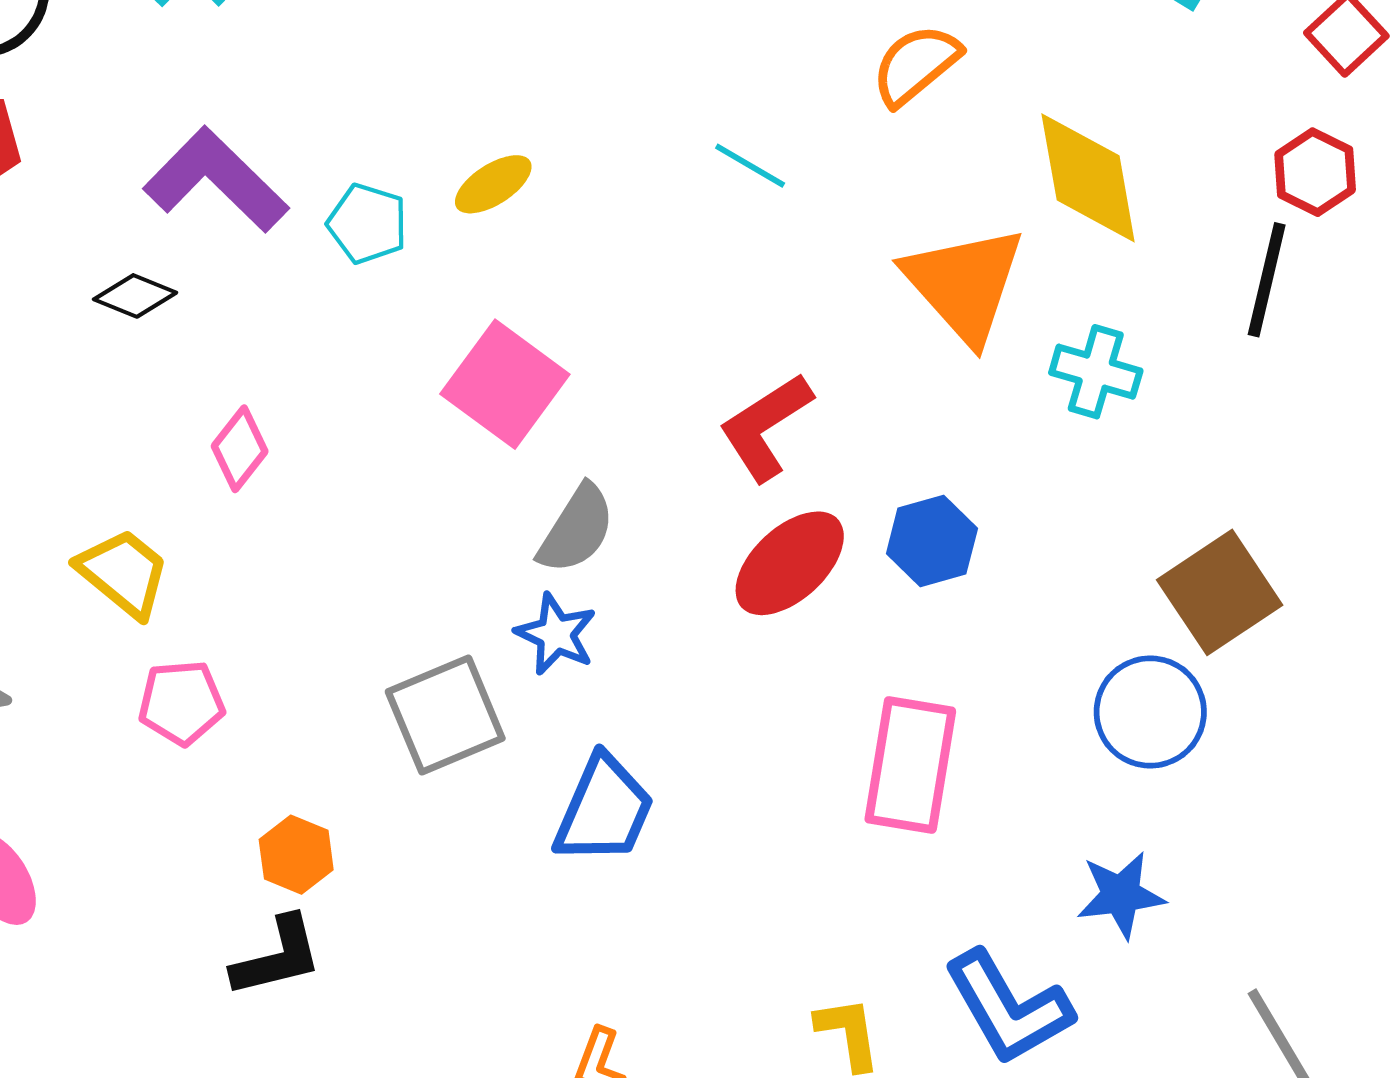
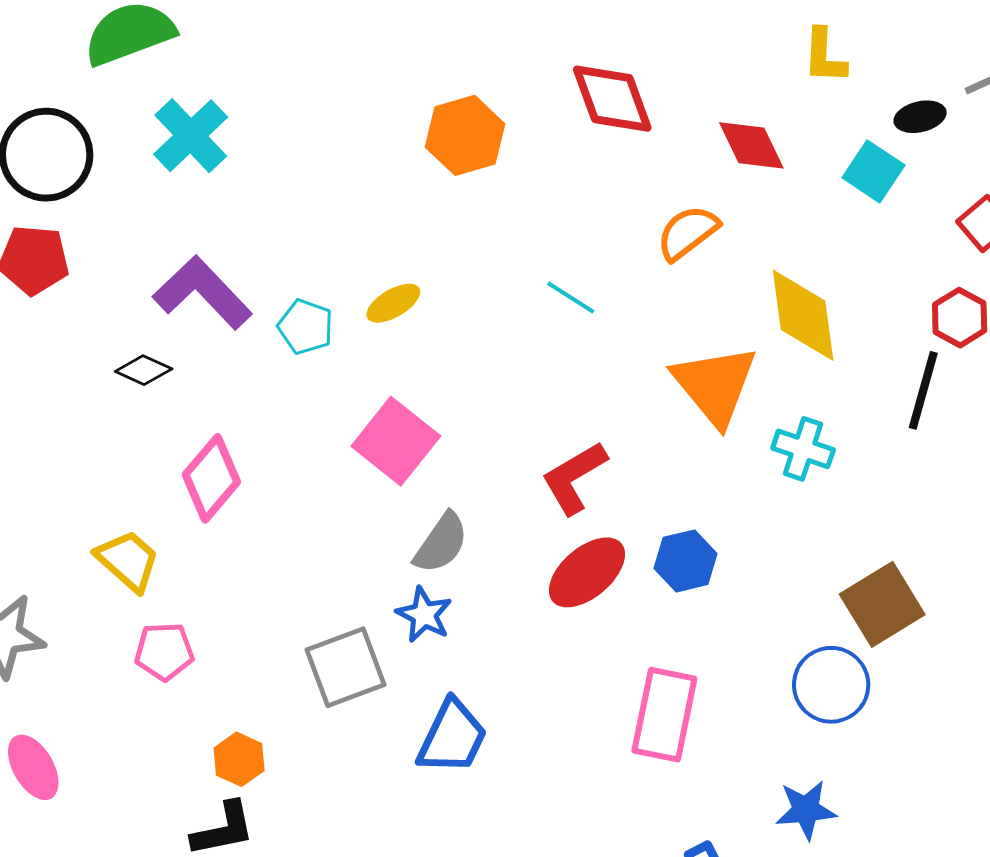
pink diamond: (240, 449) -> (211, 478), size x1.5

